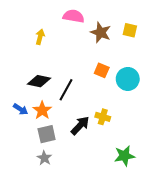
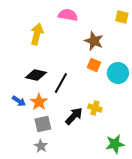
yellow square: (130, 30) -> (122, 17), moved
brown star: (101, 32) -> (94, 41), moved
yellow arrow: (40, 37) -> (37, 34), size x1.5

